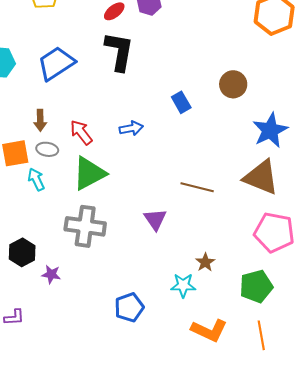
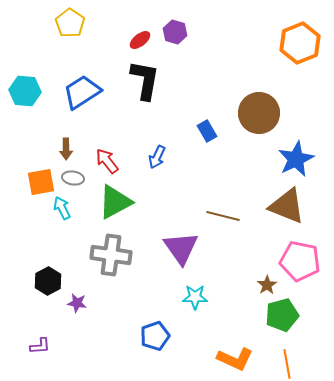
brown circle: (233, 84) -> (259, 113), size x1.5
blue arrow: (131, 128) -> (157, 157), turned 125
purple triangle: (155, 219) -> (181, 248), size x1.5
brown star: (205, 262) -> (267, 285), moved
cyan star: (183, 285) -> (195, 297), moved

